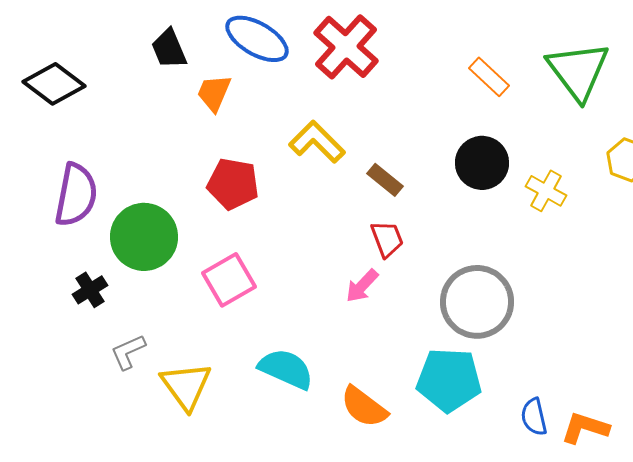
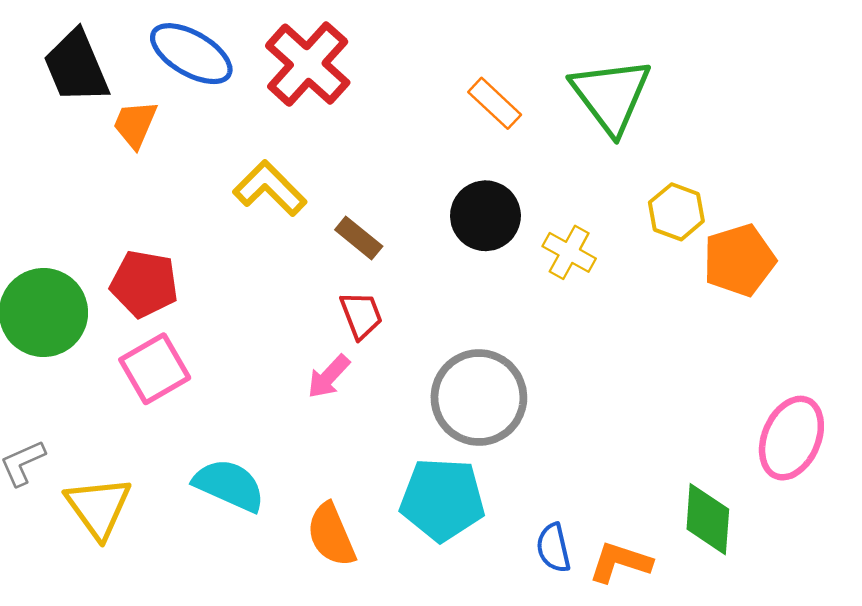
black trapezoid: (169, 49) -> (76, 67), size x1.4
red pentagon: (233, 184) -> (144, 284), moved
orange semicircle: (364, 407) -> (331, 535), turned 30

